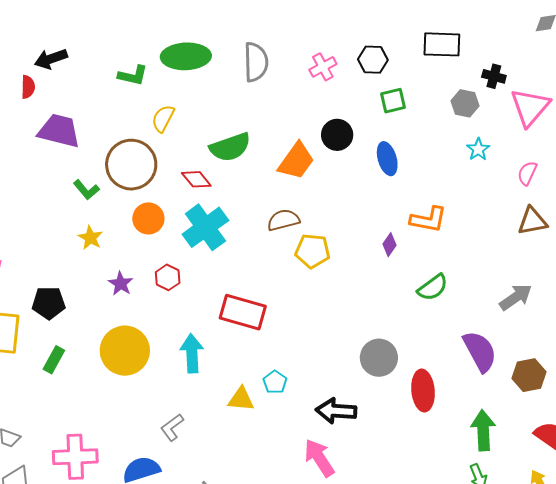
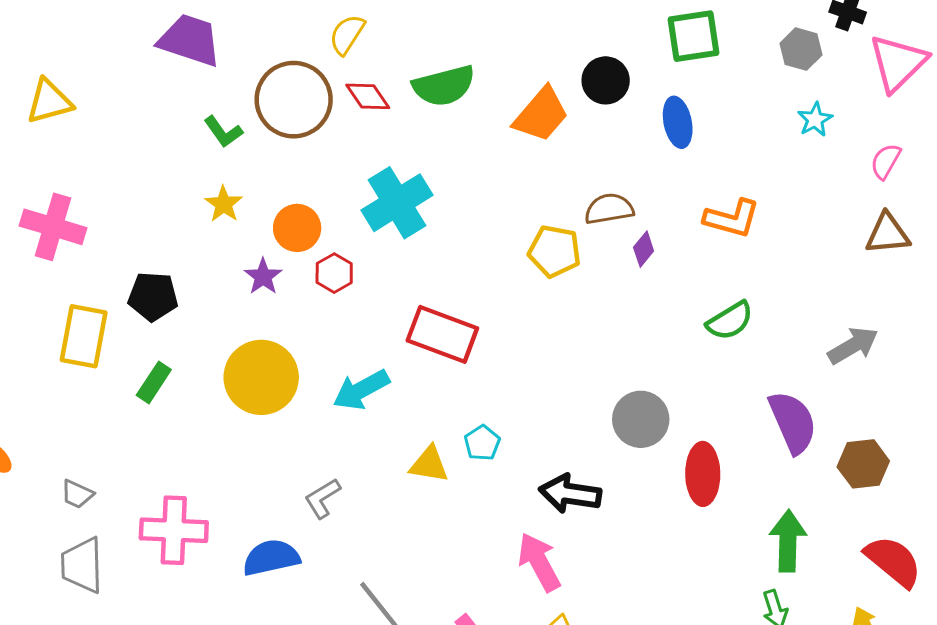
green square: (393, 101) -> (694, 36), size x1.4
red diamond: (196, 179) -> (368, 96), moved
orange circle: (148, 218) -> (297, 228), moved
brown semicircle: (283, 220) -> (609, 209), moved
purple diamond: (389, 245) -> (644, 249), moved
cyan arrow: (192, 353) -> (361, 390), turned -120

